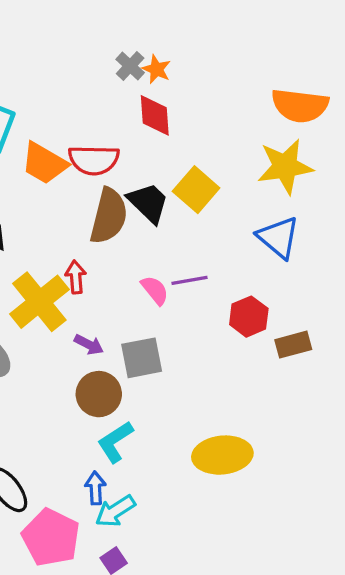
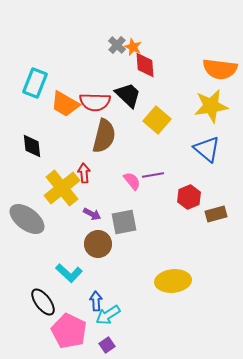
red diamond: (155, 115) -> (145, 65), moved
black trapezoid: (148, 203) -> (128, 95), moved
cyan L-shape: (115, 442) -> (69, 273), moved, turned -104

